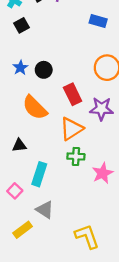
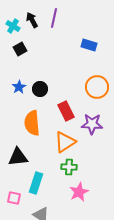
orange semicircle: (35, 108) -> (32, 123), turned 40
black triangle: (19, 145) -> (18, 157), size x1.5
pink star: (103, 173) -> (79, 192), moved
pink square: (15, 191) -> (14, 198), turned -32

